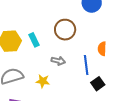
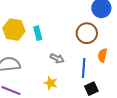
brown circle: (65, 30) -> (87, 33), moved
yellow star: (43, 81) -> (51, 83), moved

